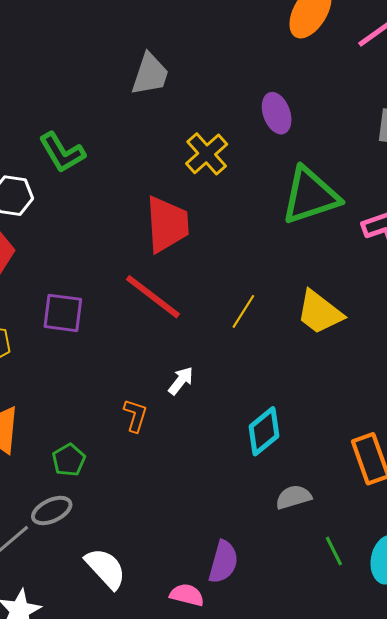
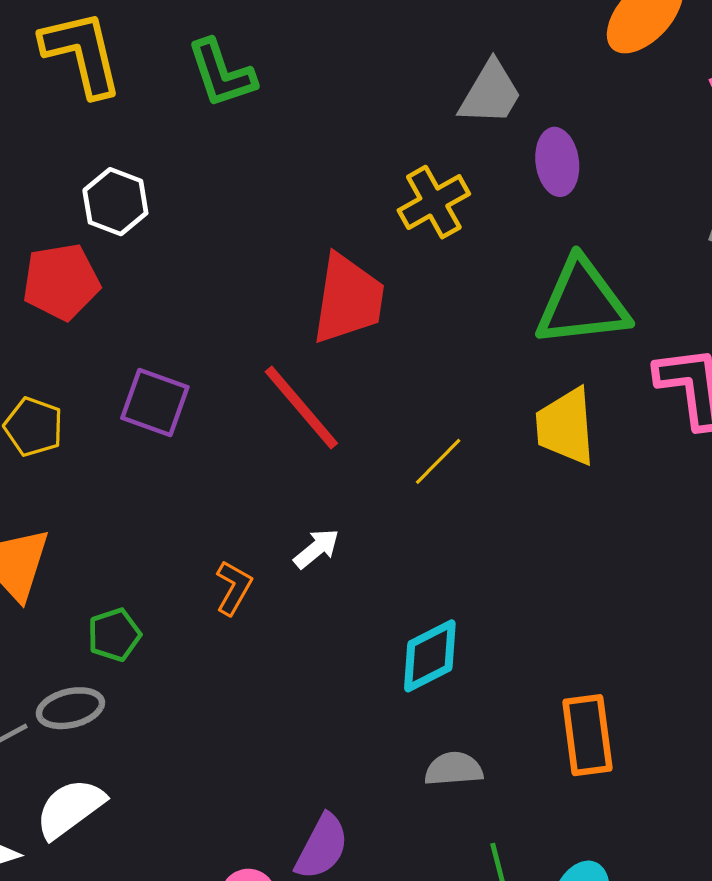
gray trapezoid: (150, 74) -> (490, 93), moved
green L-shape: (62, 153) -> (221, 73), moved
yellow trapezoid: (320, 312) -> (566, 427), moved, turned 36
white semicircle: (106, 568) -> (70, 808), moved, turned -96

